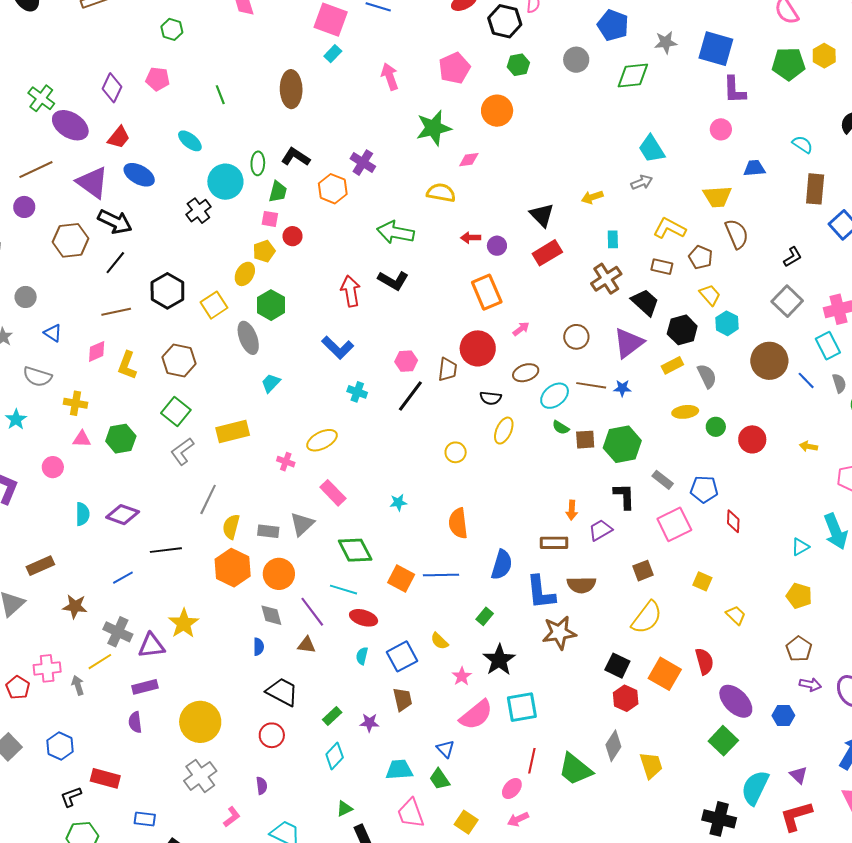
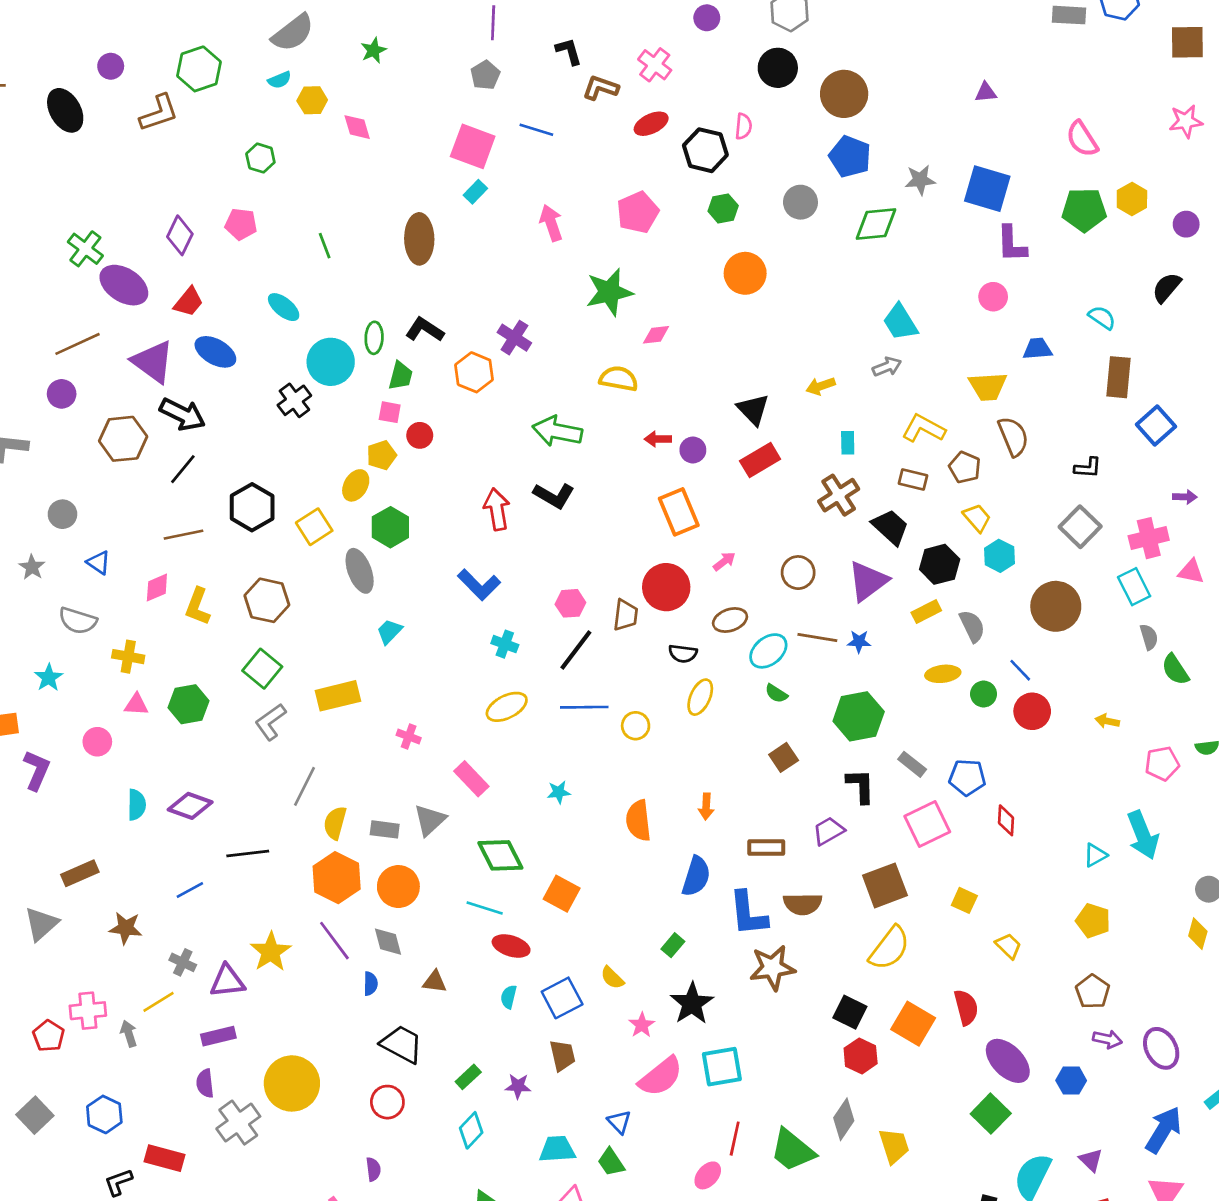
orange circle: (497, 111) -> (745, 273), moved
black L-shape: (793, 257) -> (1088, 468), turned 35
blue line: (806, 380) -> (1020, 670), moved
yellow ellipse: (322, 440) -> (507, 707), moved
brown square: (585, 440) -> (784, 757), moved, turned -30
orange arrow: (572, 510) -> (706, 807), moved
brown square: (643, 571) -> (885, 885), size x1.6
blue line: (441, 575) -> (584, 707), moved
purple line: (312, 612) -> (334, 941), moved
gray cross: (118, 632) -> (183, 962), size x0.7
gray cross: (200, 776) -> (238, 1123), moved

